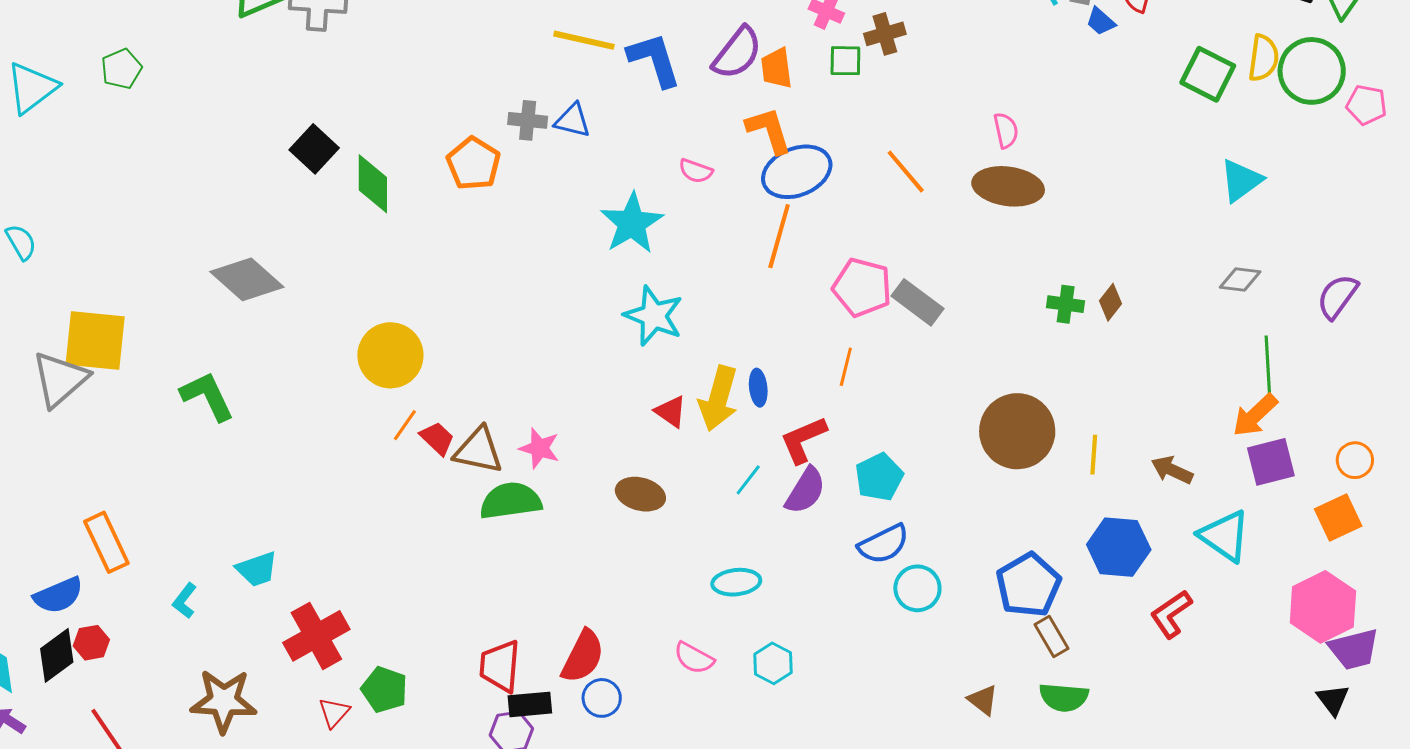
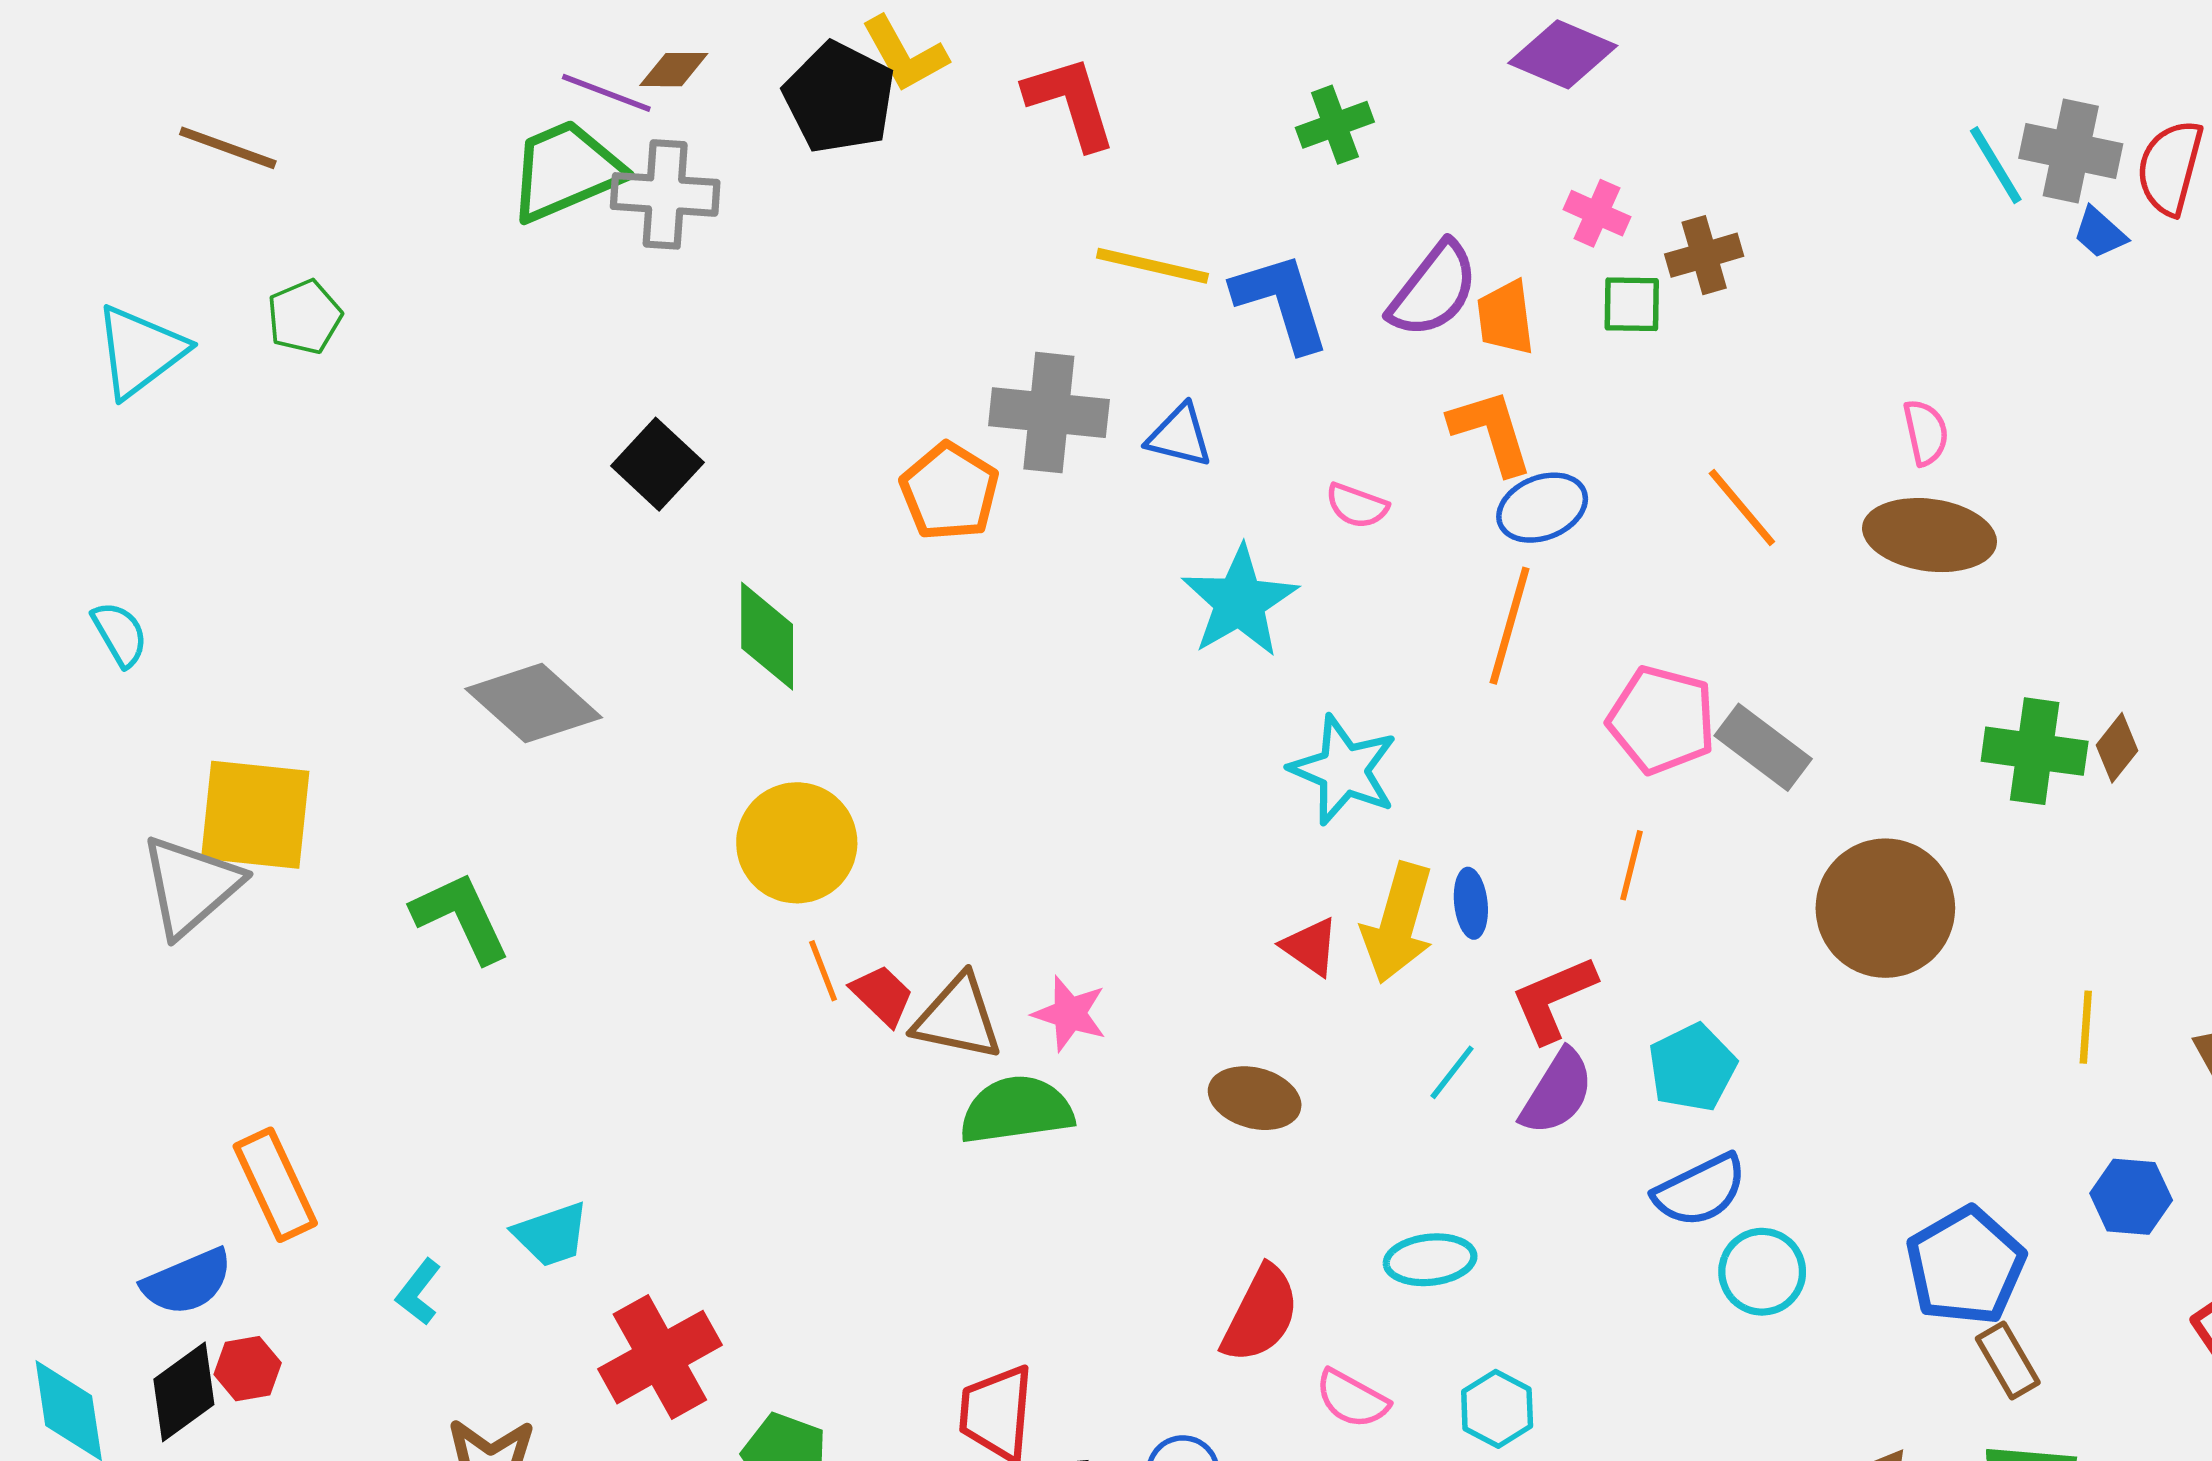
gray cross: (528, 120) -> (1049, 413), size x1.6
blue triangle: (573, 120) -> (1180, 436), moved
blue ellipse: (797, 172) -> (1542, 508), size x0.7
green diamond: (373, 184) -> (767, 636), moved
green cross: (1066, 304) -> (2035, 751), size x1.5
cyan star: (654, 316) -> (1344, 770), moved
orange line: (405, 425) -> (823, 971), turned -56
brown circle: (1017, 431) -> (1885, 908), moved
blue hexagon: (1119, 547) -> (2131, 1197), size x0.7
red semicircle: (583, 656) -> (1261, 1314), moved

